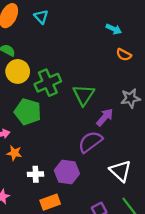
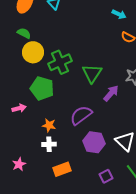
purple semicircle: (90, 142) -> (81, 115), moved
orange star: (14, 153) -> (49, 125), moved
purple hexagon: (67, 172) -> (94, 142), moved

